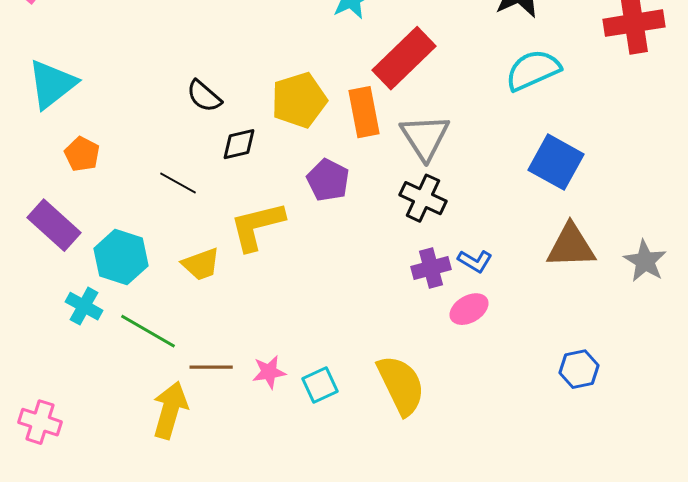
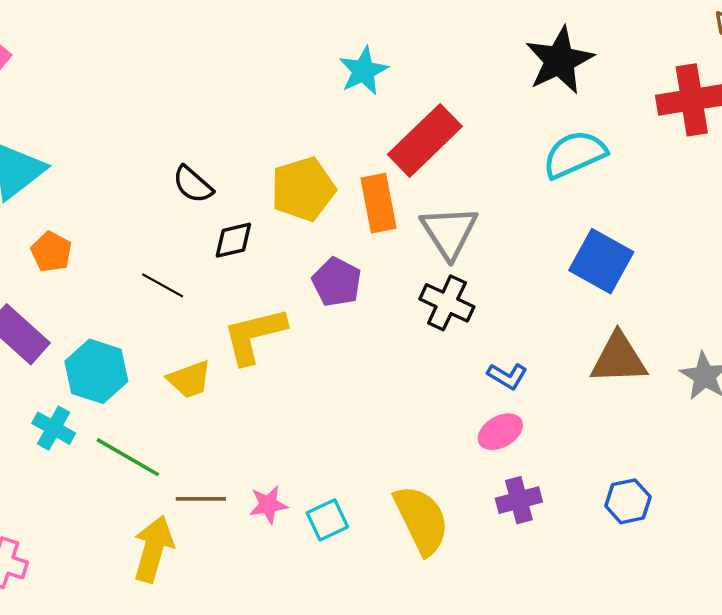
purple cross: (431, 268) -> (519, 500), moved

